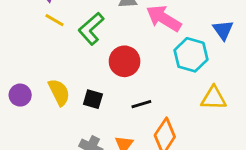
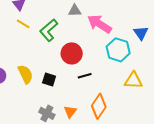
black line: (141, 104) -> (85, 76), moved

